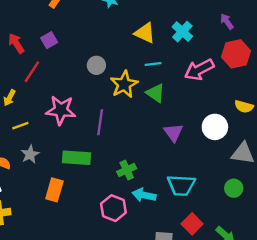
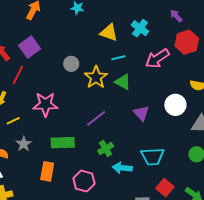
purple square: (49, 40) -> (30, 47), size x1.5
purple line: (100, 122) -> (96, 118), moved, turned 50
pink hexagon: (113, 208) -> (84, 181), moved

